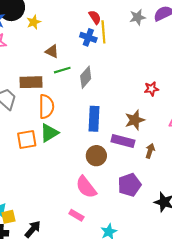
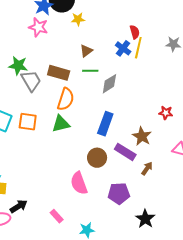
brown triangle: (52, 51) -> (86, 51), turned 40
brown star: (135, 120) -> (142, 136), turned 30
orange square: (27, 139) -> (28, 122), moved
pink rectangle: (76, 215) -> (57, 216), moved

